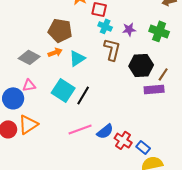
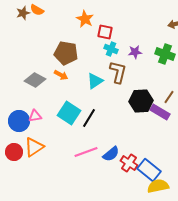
orange arrow: (55, 52) -> (61, 75), turned 48
cyan triangle: (77, 58) -> (95, 81), moved
black hexagon: (141, 65) -> (141, 101), moved
pink triangle: (29, 85) -> (35, 116), moved
purple rectangle: (154, 89) -> (160, 112), turned 36
blue rectangle: (143, 147) -> (149, 170), size x1.6

